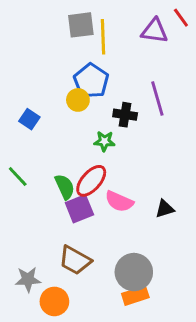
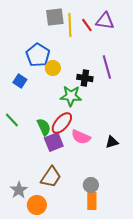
red line: (181, 18) -> (87, 25), moved
blue pentagon: (91, 81) -> (38, 55), moved
green star: (104, 141) -> (71, 96), size x1.5
brown trapezoid: (75, 260) -> (51, 177), turned -85
gray circle: (134, 272) -> (91, 185), size x0.6
gray star: (28, 279) -> (19, 190), turned -30
orange rectangle: (135, 296) -> (92, 201), turned -72

